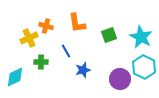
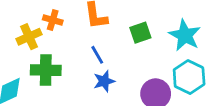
blue line: (66, 51) -> (97, 55), moved
green cross: (41, 62) -> (46, 70), size x1.5

